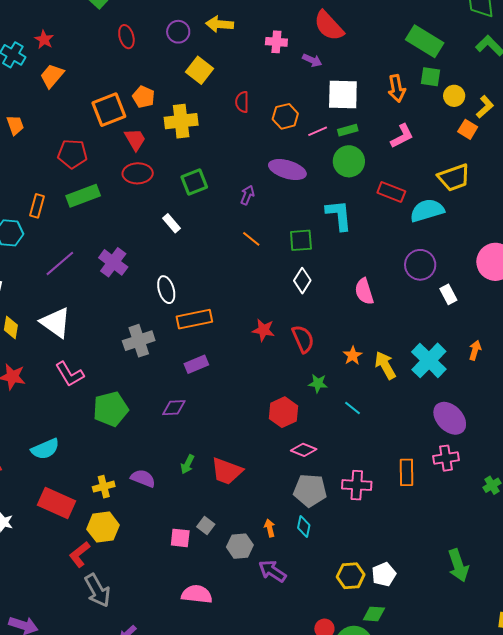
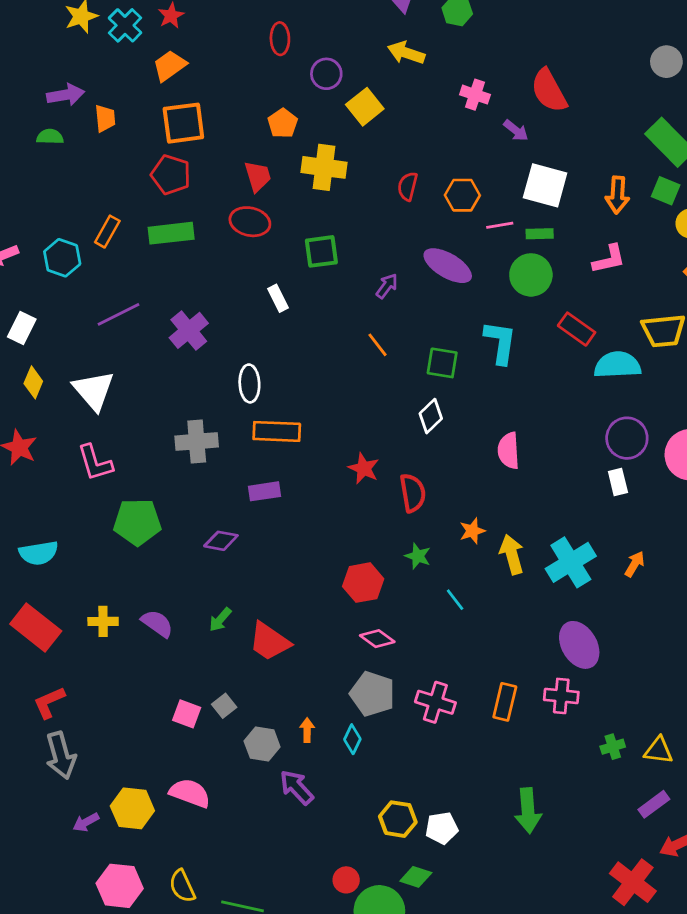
purple circle: (178, 32) -> (326, 74), moved
red semicircle: (242, 102) -> (408, 186), moved
orange square: (109, 110) -> (183, 123), moved
purple circle: (420, 265) -> (627, 438), moved
yellow hexagon: (103, 527) -> (132, 808), moved
green arrow: (458, 565) -> (528, 811), moved

